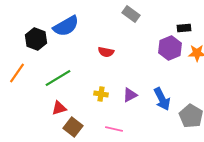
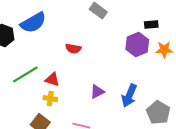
yellow cross: (101, 94) -> (50, 99), moved
blue arrow: (162, 99) -> (129, 96), turned 50
red triangle: (59, 108) -> (52, 80), moved, turned 35

